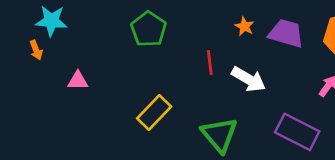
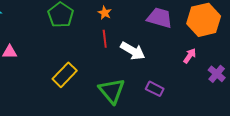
orange star: (244, 26) -> (105, 13), moved
purple rectangle: (297, 132) -> (155, 89), moved, size x0.6

